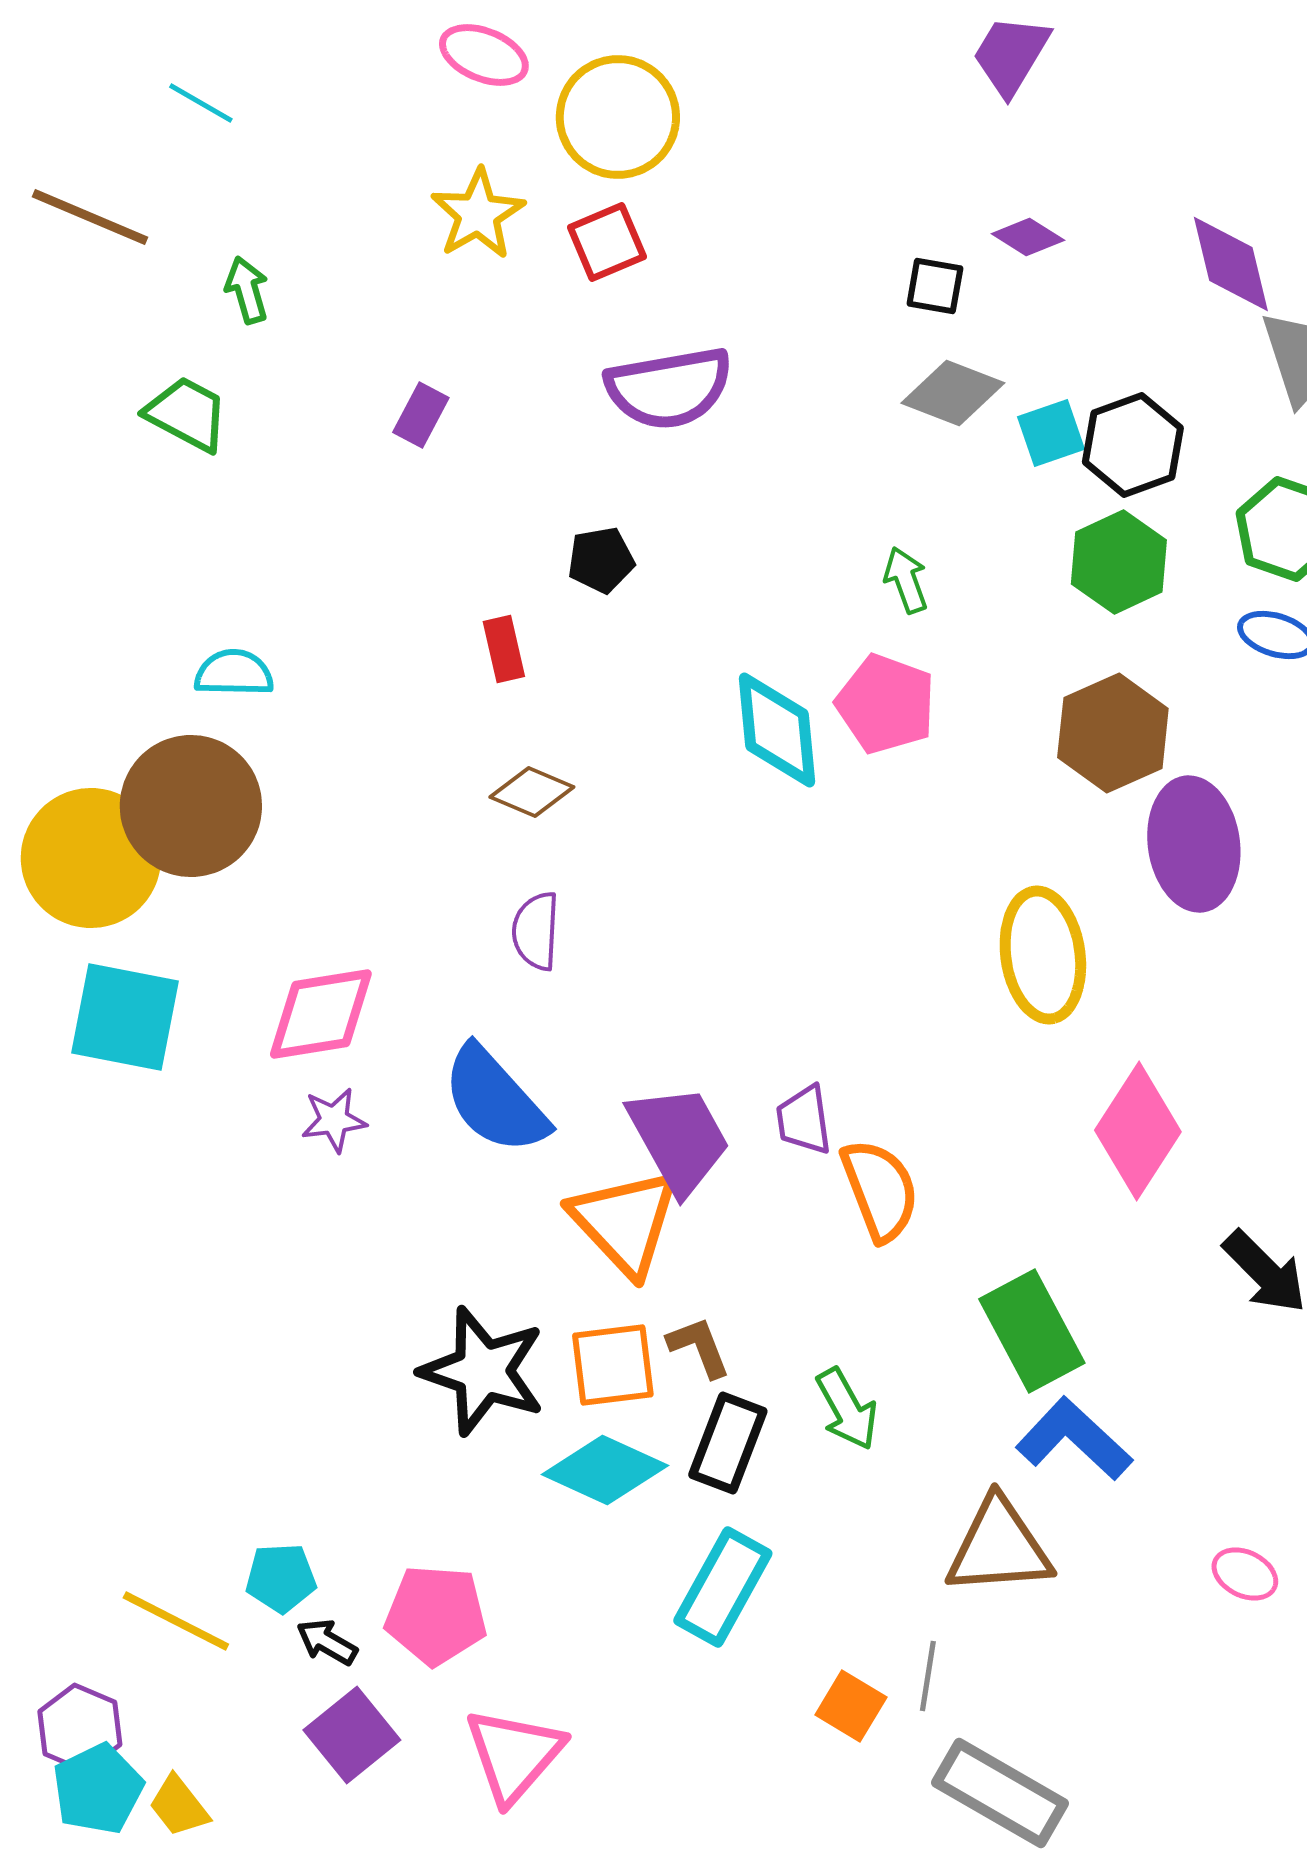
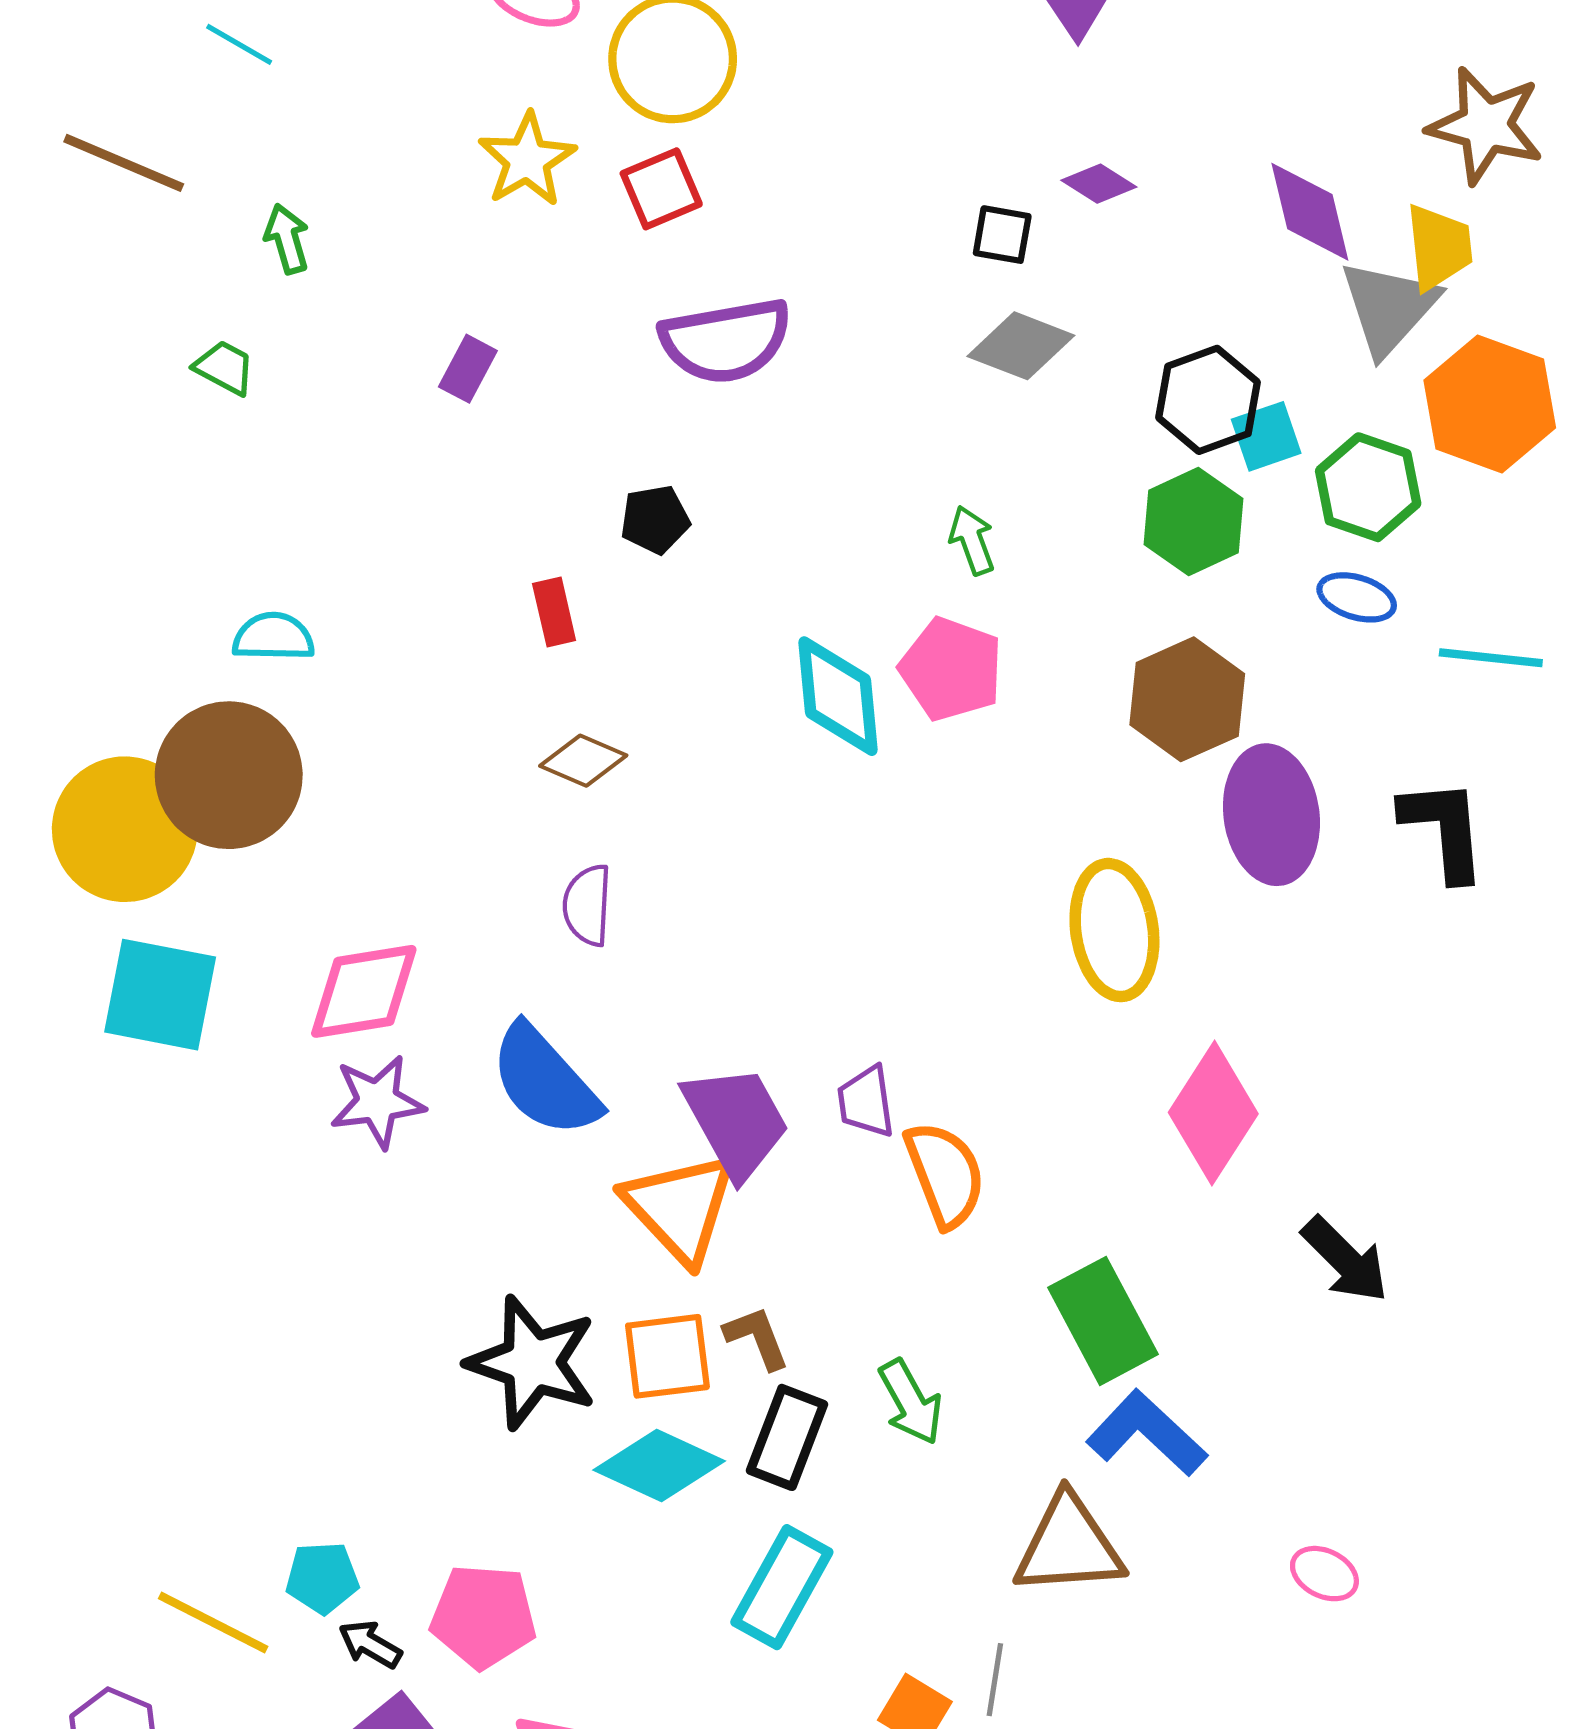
green trapezoid: (187, 414) -> (225, 368), size x0.7
cyan square: (1051, 433) -> (1266, 436), moved
purple star: (334, 1120) -> (377, 1102), size x1.4

